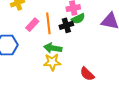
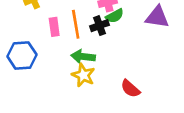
pink rectangle: (32, 25) -> (54, 27), turned -48
yellow star: (52, 62) -> (83, 75), turned 30

